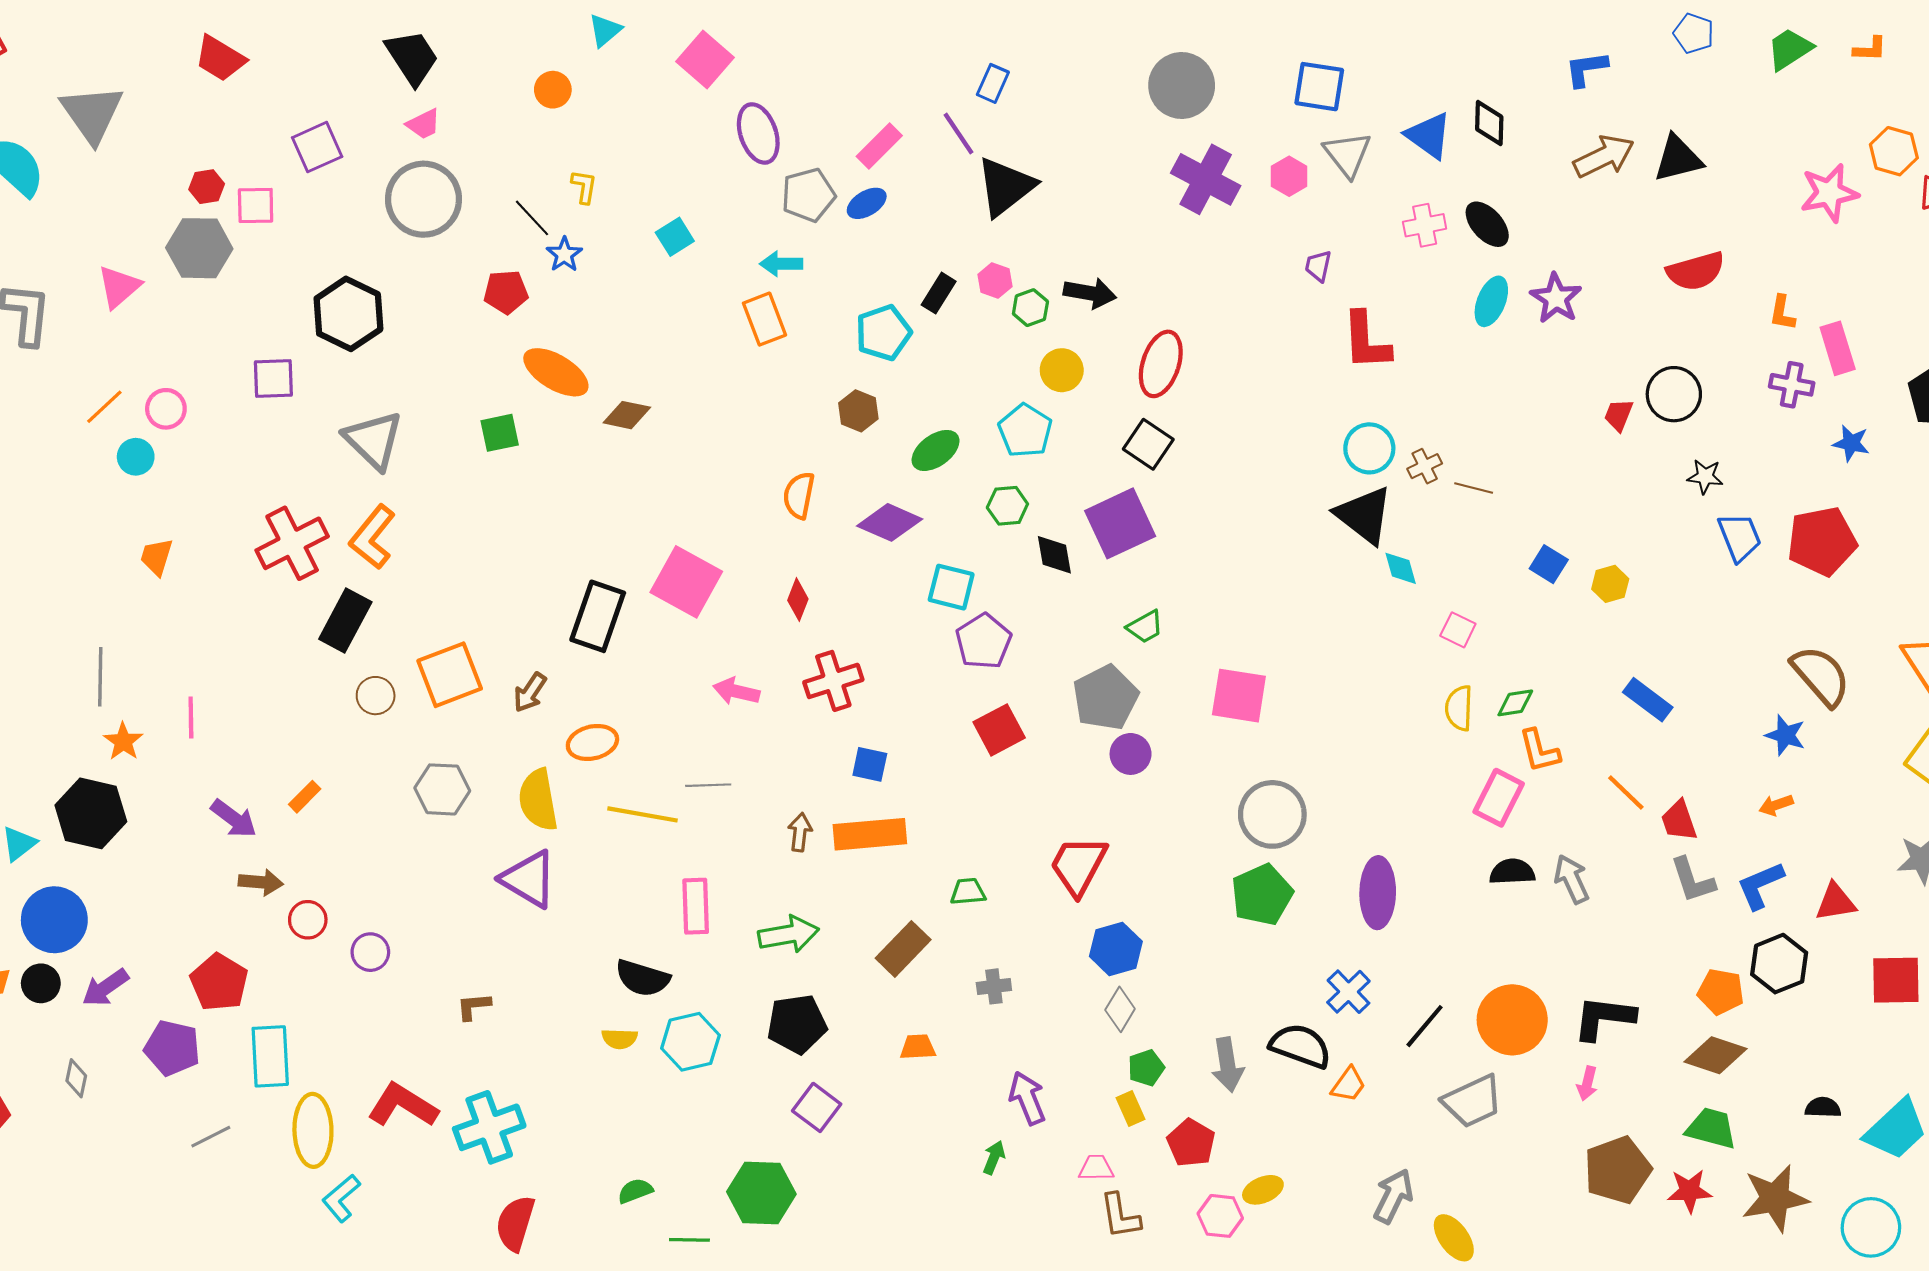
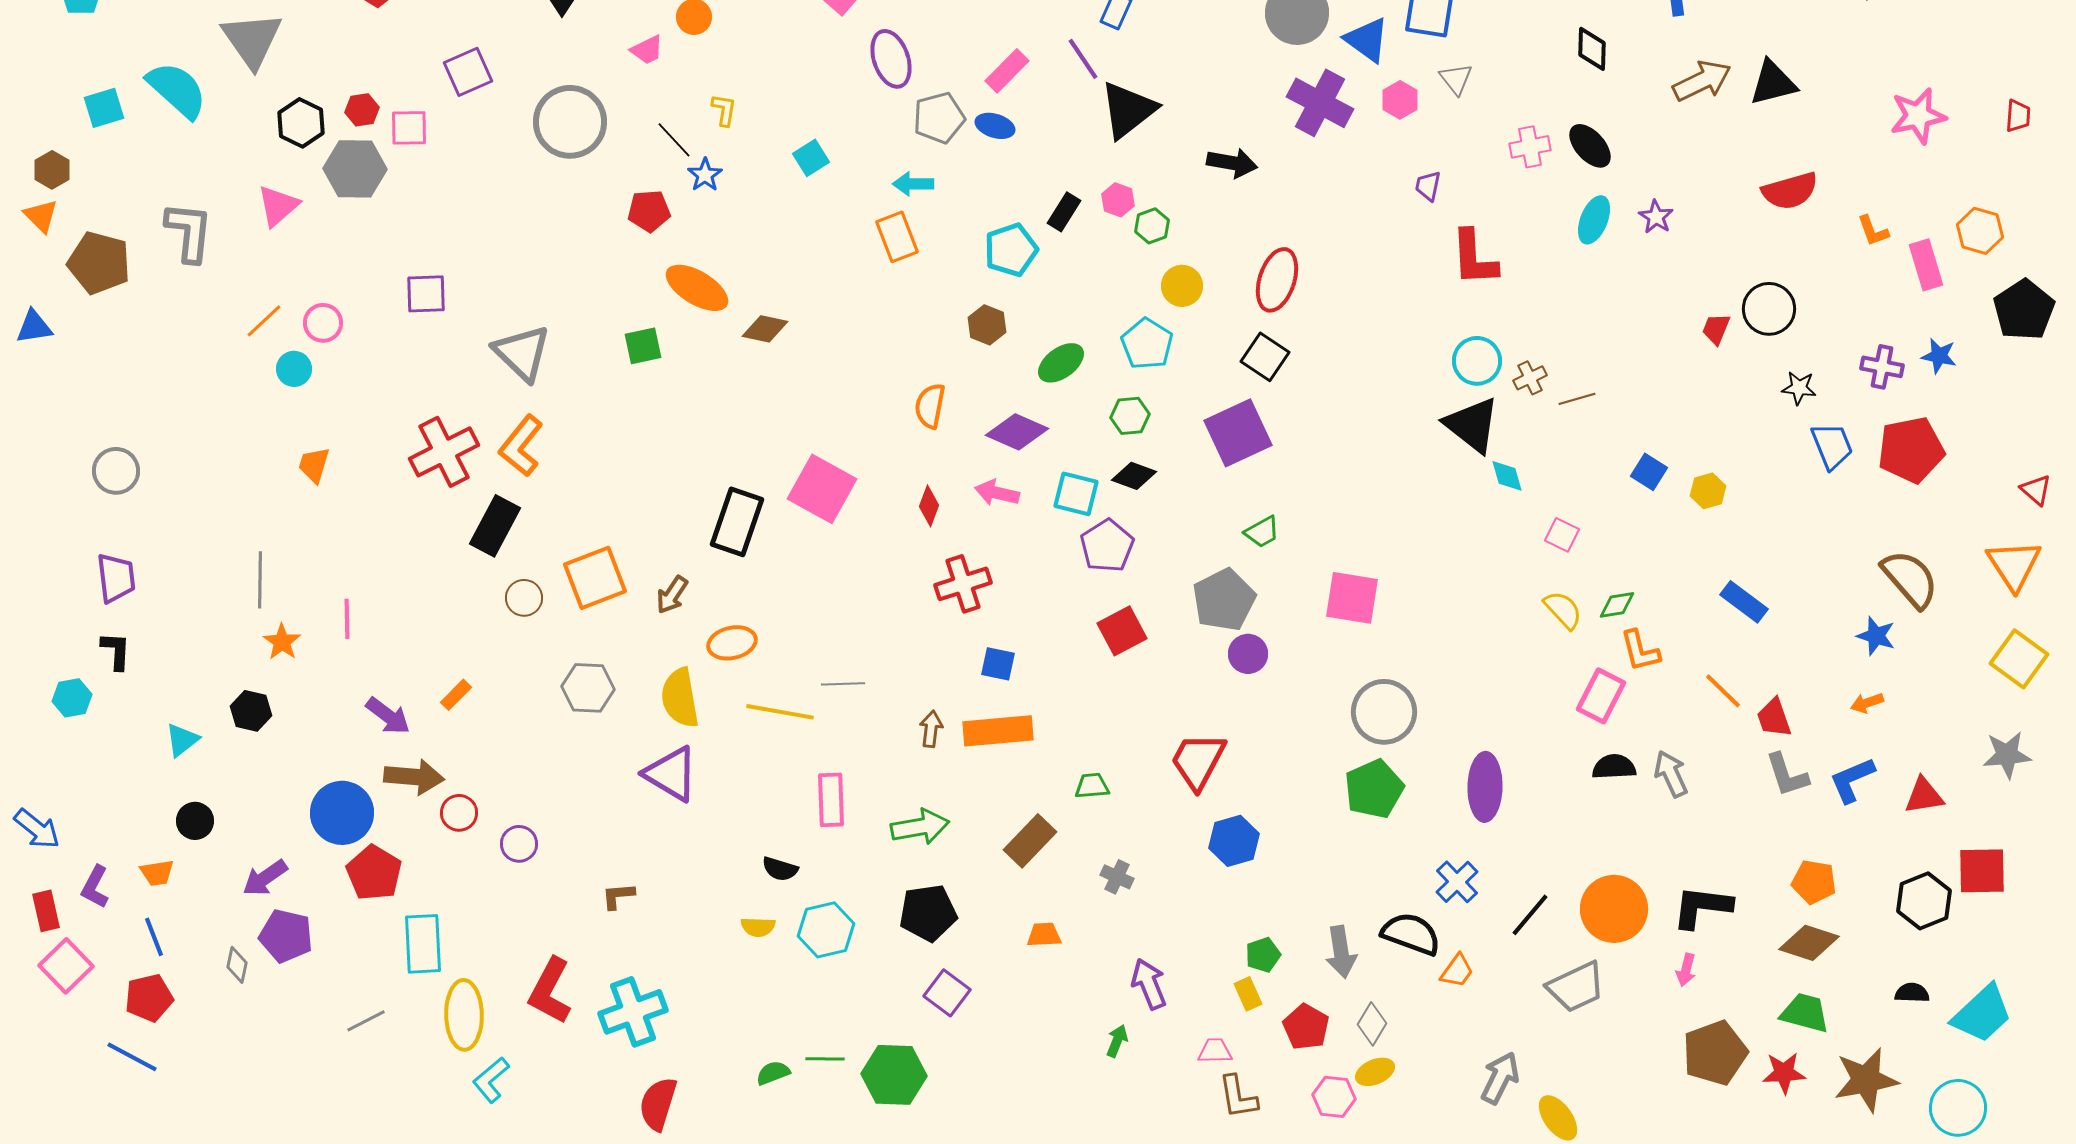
pink trapezoid: (424, 124) -> (647, 50), moved
blue triangle: (1429, 136) -> (1367, 40), moved
orange hexagon: (1894, 151) -> (1980, 231), moved
gray triangle: (1347, 154) -> (1456, 79), size x0.7
blue ellipse: (867, 203) -> (995, 126), turned 48
black arrow: (1090, 293) -> (1232, 163), moved
purple star: (1556, 298) -> (1656, 217), size x0.7
orange L-shape: (1782, 313) -> (1873, 231), turned -30
black hexagon: (348, 314) -> (301, 123), moved, size x0.7
purple cross: (1792, 385) -> (1882, 367), moved
brown line: (1474, 488) -> (1577, 399), turned -30
black diamond: (1054, 555) -> (1134, 476), moved, turned -60
pink arrow: (736, 691) -> (997, 493), moved
yellow semicircle: (1459, 708) -> (1563, 610), turned 135
black hexagon: (91, 813) -> (251, 711), size x0.6
brown arrow: (261, 882) -> (414, 777), size x1.4
blue circle: (54, 920) -> (342, 813), moved
black hexagon: (1779, 964) -> (1924, 901), moved
black semicircle: (642, 978) -> (780, 869), size x0.7
black circle: (41, 983) -> (195, 821), moved
gray cross: (994, 986) -> (1117, 877), turned 32
gray diamond: (1120, 1009) -> (1372, 1024), moved
purple pentagon: (172, 1048) -> (286, 936), moved
red L-shape: (403, 1105) -> (550, 991), turned -94
green line: (689, 1240) -> (825, 1059), moved

